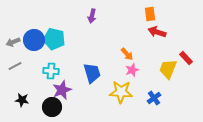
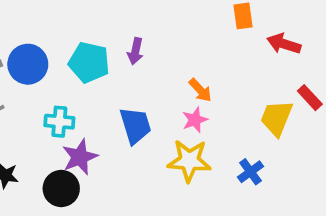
purple arrow: (92, 16) -> (135, 51), moved
red arrow: (157, 32) -> (284, 44), moved
cyan pentagon: (54, 39) -> (89, 62), moved
pink star: (132, 70) -> (195, 120), moved

